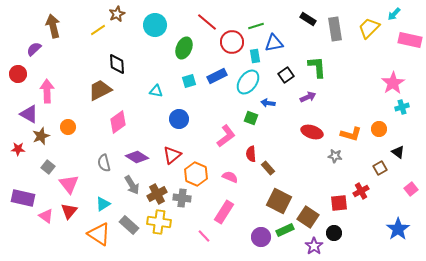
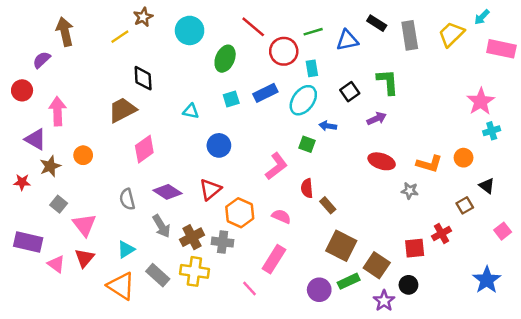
blue triangle: (274, 43) -> (347, 40), moved

